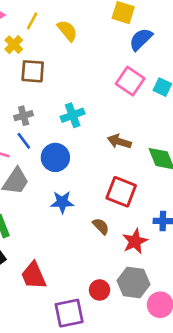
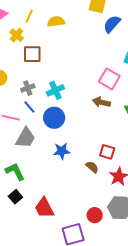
yellow semicircle: (67, 31) -> (56, 22), turned -54
pink square: (130, 81) -> (109, 79), moved
cyan cross: (73, 115) -> (55, 90), moved
red square: (121, 192) -> (107, 152), moved, size x0.7

